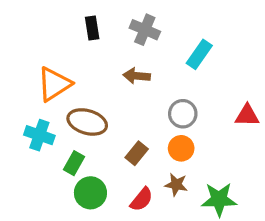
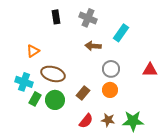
brown arrow: (137, 76) -> (93, 46), moved
orange triangle: (54, 84) -> (33, 51), size x0.6
green rectangle: (74, 163) -> (35, 99), moved
brown star: (176, 185) -> (108, 120), moved
green circle: (90, 193) -> (55, 100), moved

